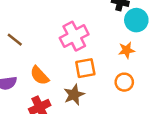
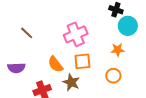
orange semicircle: (40, 75) -> (55, 64), moved
brown star: (74, 95) -> (71, 82), turned -30

